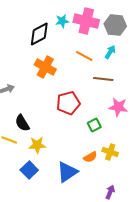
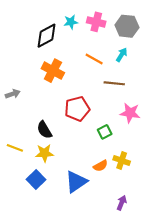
pink cross: (86, 21) -> (96, 22), size x0.7
black semicircle: (22, 123) -> (44, 130), moved

